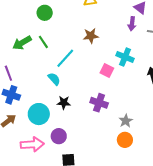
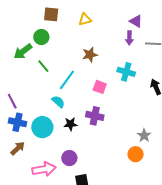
green arrow: (22, 43) -> (23, 51), moved
pink square: (107, 70) -> (100, 87), moved
purple cross: (99, 103) -> (95, 116), moved
cyan circle: (39, 114) -> (42, 127), moved
gray star: (126, 121) -> (144, 135), moved

